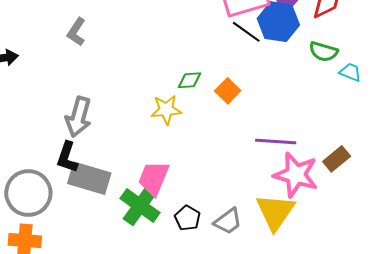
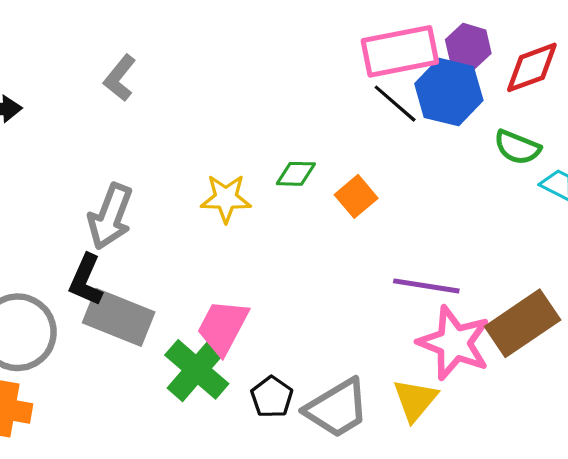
yellow star: (166, 110) -> (226, 198), moved
brown rectangle: (337, 159) -> (523, 323), size x1.6
yellow triangle: (275, 212) -> (415, 400), size x0.7
gray trapezoid: (228, 221) -> (337, 408), size x1.4

